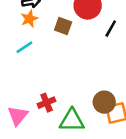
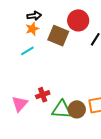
brown square: (63, 26) -> (58, 36), size x1.5
brown circle: (104, 102) -> (77, 109), moved

